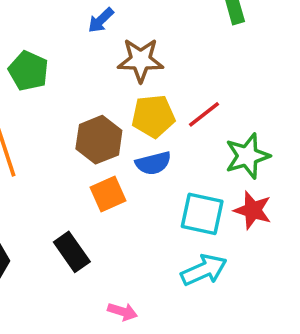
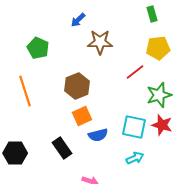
yellow pentagon: (153, 116) -> (158, 48), moved
blue semicircle: (153, 163) -> (98, 135), moved
cyan arrow: (204, 270) -> (135, 158), size x0.7

